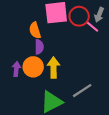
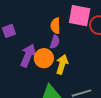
purple arrow: (16, 69) -> (28, 56), size x1.6

